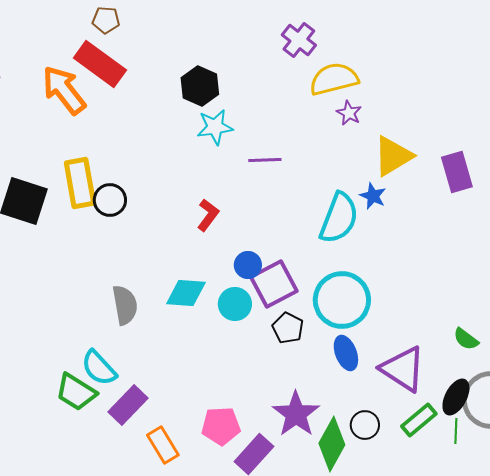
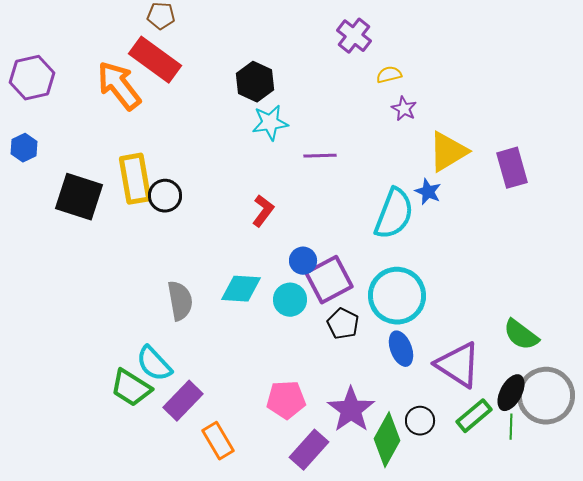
yellow semicircle: (334, 79) -> (389, 75), size x0.5
green semicircle: (466, 339) -> (521, 335), size x1.4
pink pentagon: (221, 426) -> (286, 400), moved

